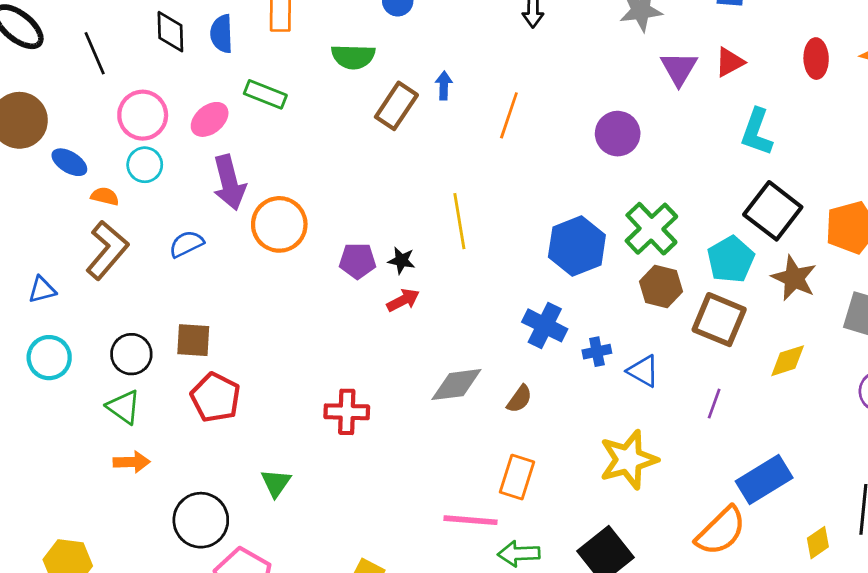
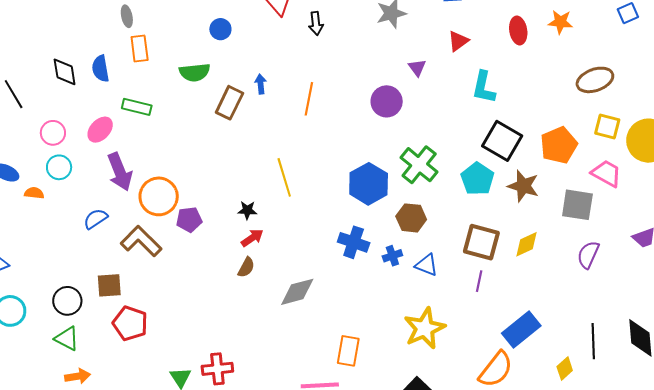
purple triangle: (679, 69) -> (417, 68), moved, size x0.7
pink circle: (143, 115) -> (53, 133), size x0.7
brown L-shape: (107, 250) -> (141, 241), moved, turned -78
purple pentagon: (357, 261) -> (189, 220), moved
brown hexagon: (661, 287) -> (411, 218), moved
brown square: (719, 320) -> (481, 242), moved
brown semicircle: (519, 399) -> (246, 267), moved
red cross: (347, 412) -> (217, 369), moved

